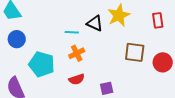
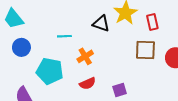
red rectangle: (158, 20) -> (152, 22), moved
cyan line: (72, 32) -> (64, 36), moved

